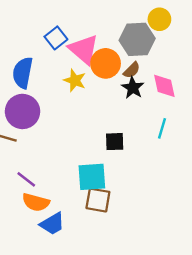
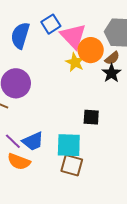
blue semicircle: (23, 73) -> (20, 35), moved
yellow star: (75, 80) -> (75, 62), moved
blue trapezoid: (52, 224) -> (33, 141), moved

